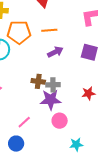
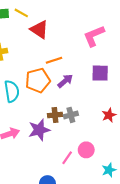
orange pentagon: (19, 32) -> (38, 80), moved
purple star: (51, 100) -> (39, 130), moved
pink line: (24, 122) -> (67, 158), moved

